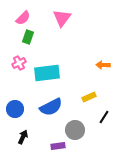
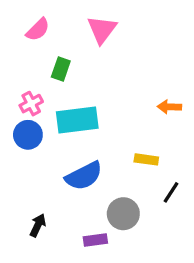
green rectangle: (28, 37) -> (61, 69), moved
yellow rectangle: (89, 97) -> (146, 159), turned 32
blue circle: (15, 109) -> (28, 135), moved

